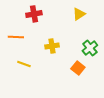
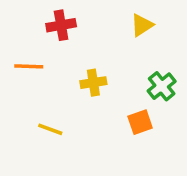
yellow line: (24, 64) -> (50, 129), moved
orange square: (78, 68) -> (140, 122), turned 32

